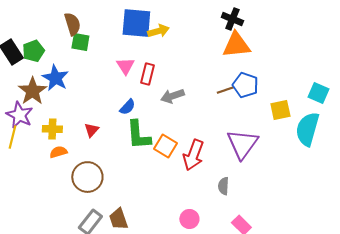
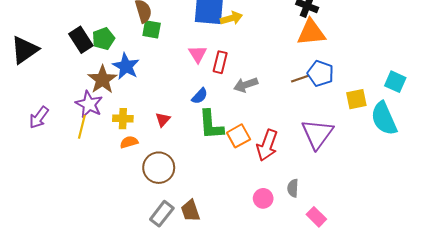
cyan semicircle: (307, 129) -> (384, 119), turned -40
orange square: (165, 146) -> (239, 136), turned 30
gray semicircle: (223, 186) -> (293, 188), moved
pink circle: (189, 219) -> (263, 198), moved

